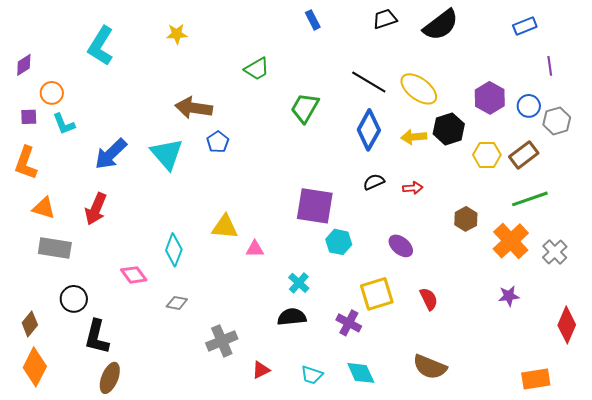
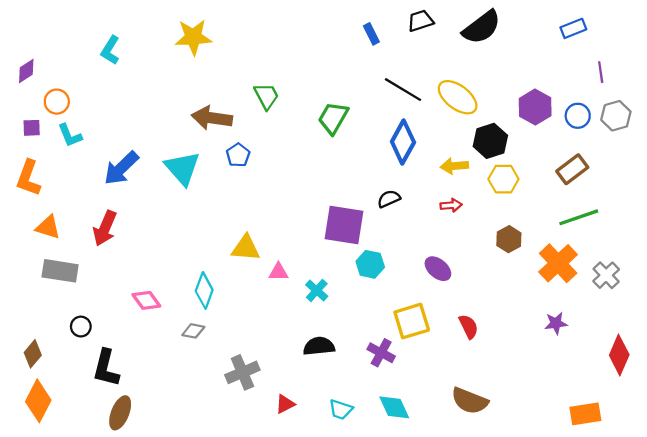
blue rectangle: (313, 20) -> (371, 34), moved
yellow star: (177, 34) -> (193, 37), size x1.6
cyan L-shape: (101, 46) -> (110, 50), size x0.7
green trapezoid: (257, 69) -> (266, 96), moved, turned -88
gray hexagon: (557, 121) -> (616, 116), moved
yellow arrow: (414, 137) -> (454, 166), moved
yellow hexagon: (487, 155) -> (503, 179), moved
black semicircle: (374, 182) -> (389, 199), moved
cyan diamond: (174, 250) -> (204, 291), moved
cyan cross: (299, 283) -> (317, 291), moved
black circle: (74, 299) -> (81, 327), size x0.7

